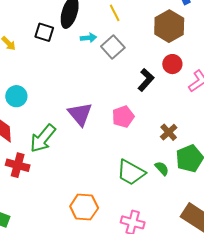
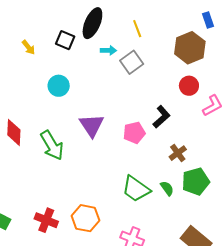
black L-shape: (146, 80) -> (162, 117), moved
cyan circle: (16, 96) -> (59, 86), moved
green arrow: (43, 138) -> (52, 145), turned -76
red cross: (18, 165) -> (46, 220), moved

